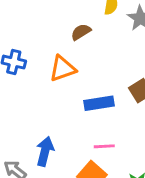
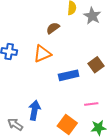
pink line: (104, 146) -> (91, 104), moved

